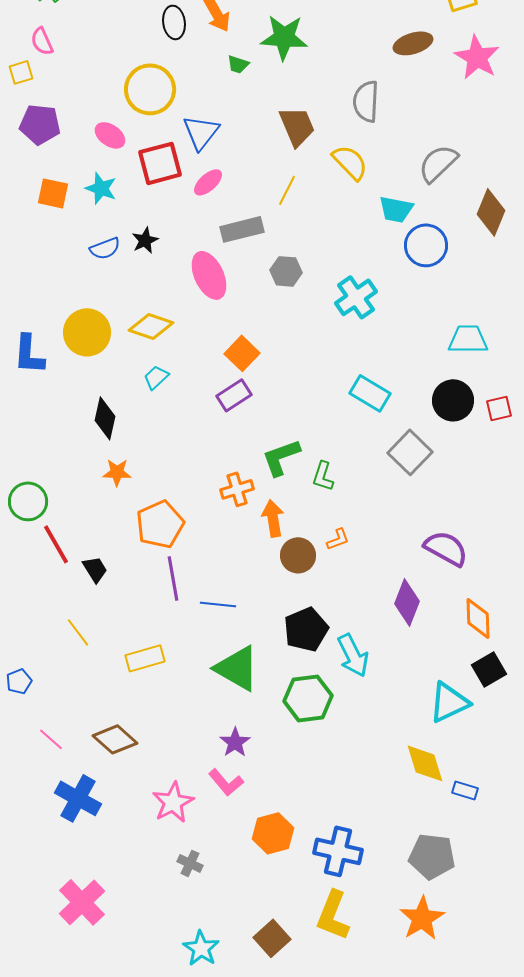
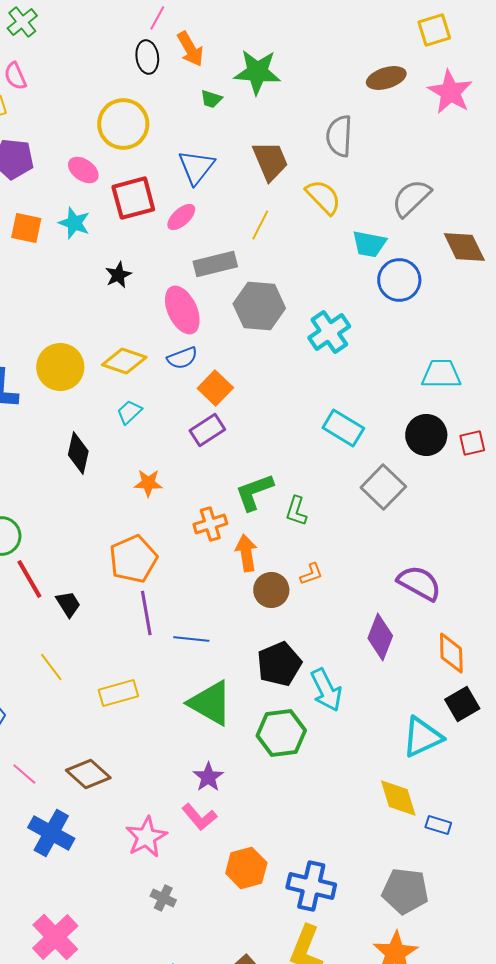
blue triangle: (201, 132) -> (196, 167), moved
brown diamond: (491, 212) -> (464, 247), turned -48
blue semicircle: (105, 248) -> (182, 358), moved
gray hexagon: (286, 271) -> (259, 306), size x1.6
orange star: (117, 472) -> (148, 483), moved

